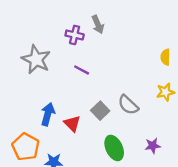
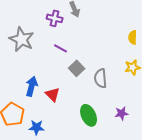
gray semicircle: (128, 105) -> (101, 78), turned 42
gray square: (100, 111) -> (77, 68), moved

